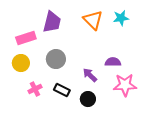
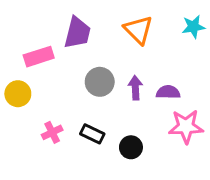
cyan star: (121, 18) -> (193, 27), moved
gray circle: (56, 59) -> (100, 82), moved
yellow circle: (21, 63) -> (18, 94), moved
purple arrow: (90, 75) -> (135, 88), moved, turned 42

